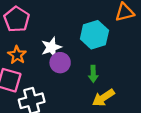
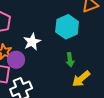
purple circle: (60, 63) -> (16, 60), moved

